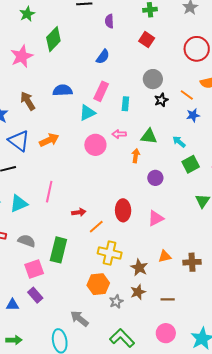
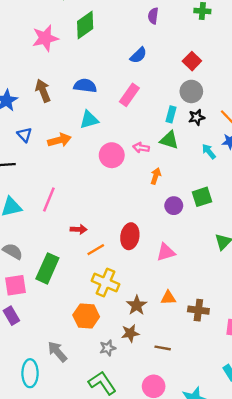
red square: (147, 40) -> (192, 61), moved
cyan rectangle: (125, 104) -> (171, 114), moved
cyan triangle: (87, 113) -> (89, 120), moved
green triangle: (149, 136) -> (169, 140), moved
blue triangle: (19, 141) -> (24, 135), size x0.6
cyan arrow: (179, 142) -> (209, 151), moved
green square: (191, 164) -> (202, 197), moved
gray star: (116, 302) -> (108, 348), moved

